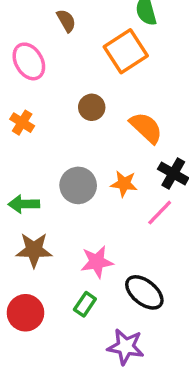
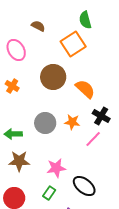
brown semicircle: (66, 21) -> (38, 26), turned -32
brown circle: (92, 107) -> (53, 77), size x1.6

